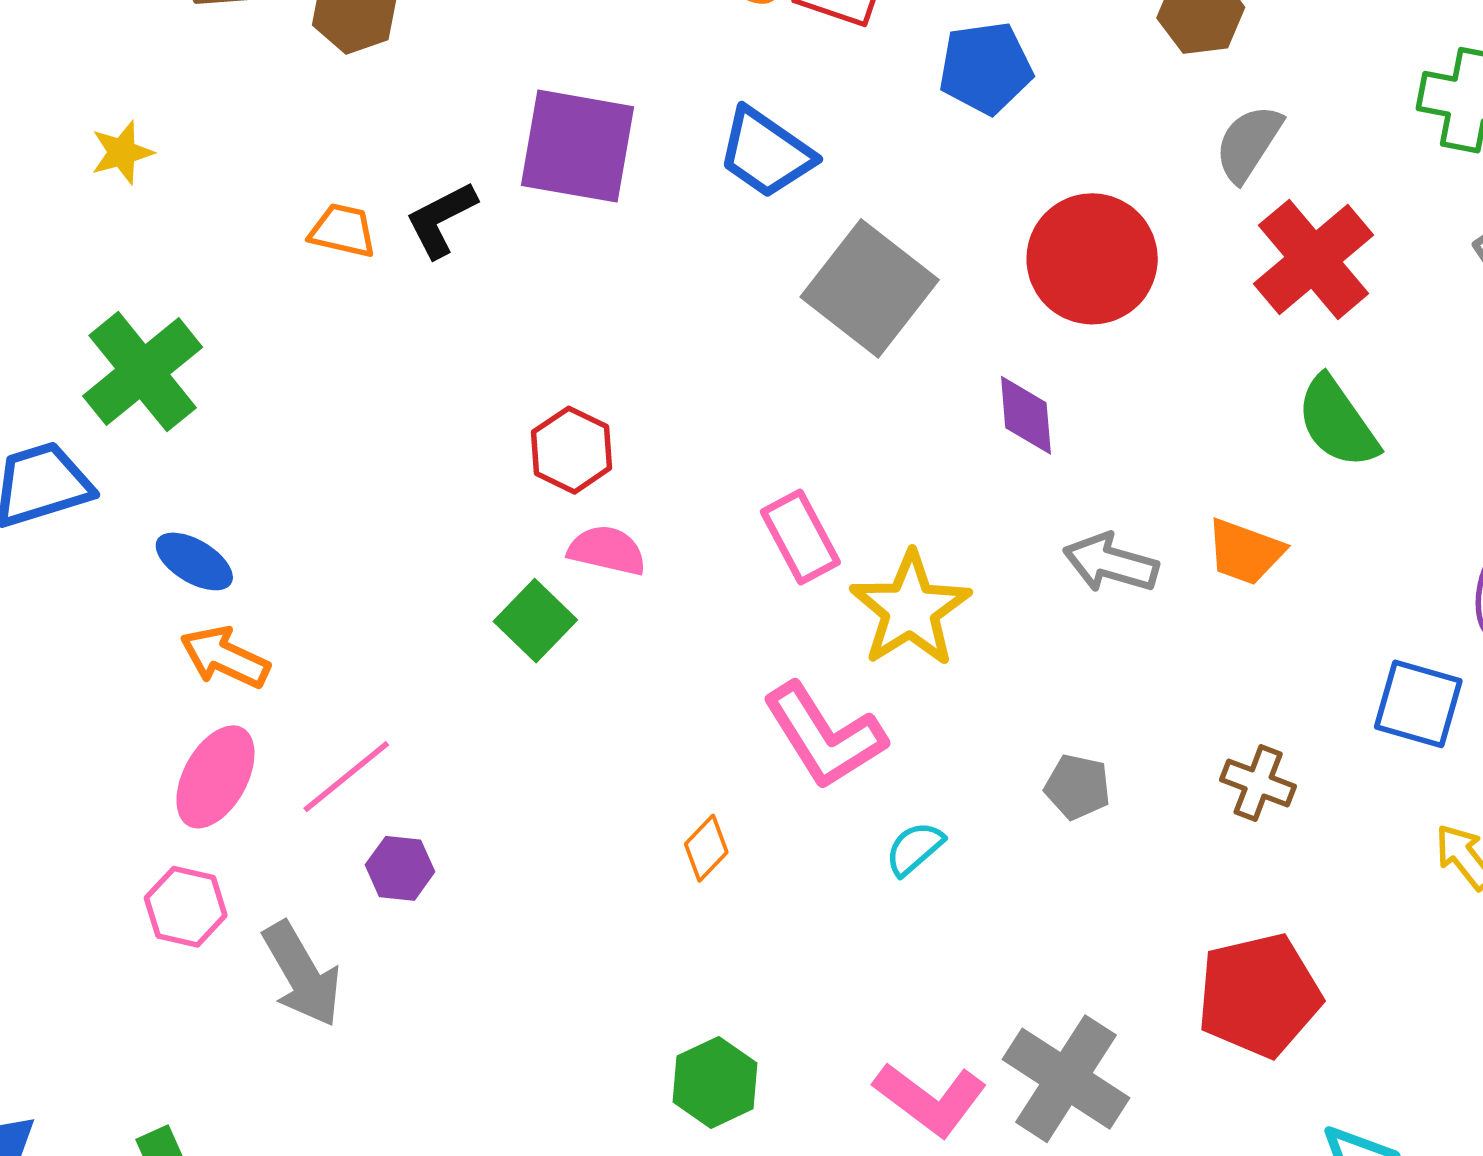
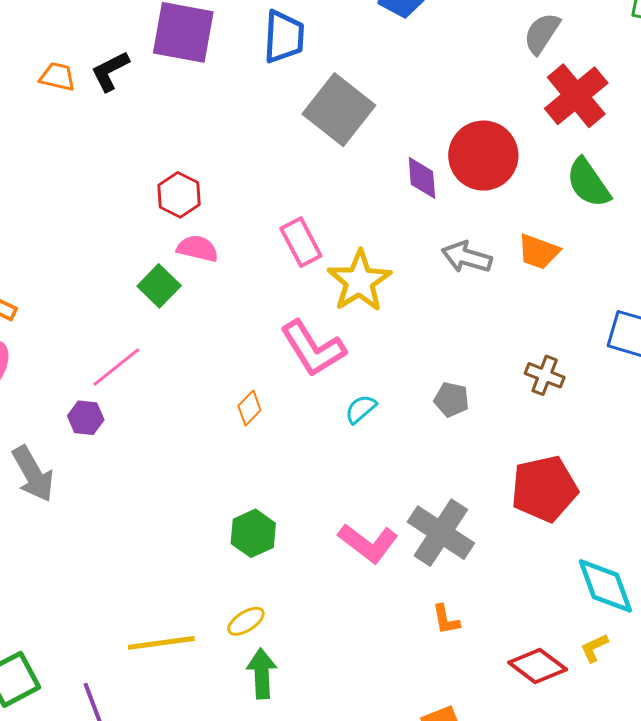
blue trapezoid: (766, 153) -> (284, 37), turned -122
red circle: (1092, 259) -> (483, 156), moved
pink line: (346, 777) -> (116, 367), moved
gray pentagon: (1078, 787) -> (451, 400), moved

